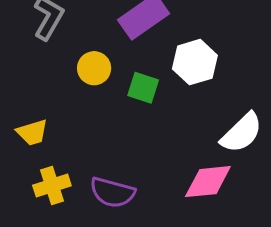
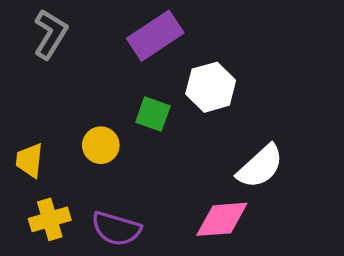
yellow circle: (94, 68) -> (101, 145), moved
yellow trapezoid: (32, 132) -> (29, 160), turned 112

